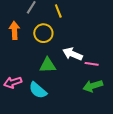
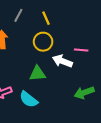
yellow circle: (43, 33) -> (43, 42), moved
pink line: (92, 64) -> (81, 50), moved

